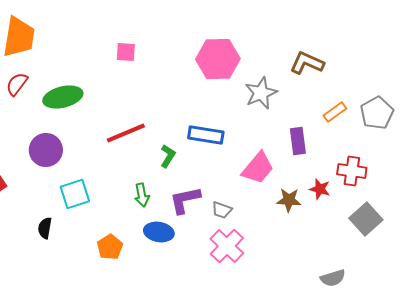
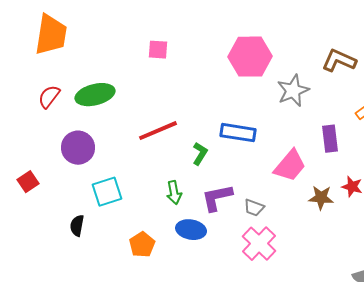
red semicircle: (17, 84) -> (49, 97), moved

